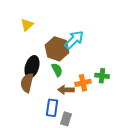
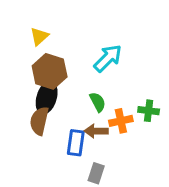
brown hexagon: (57, 49) -> (50, 71), moved
green semicircle: (57, 70) -> (98, 102), moved
blue rectangle: (52, 108) -> (76, 143), moved

